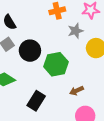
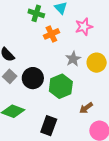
gray star: (75, 31) -> (73, 59), moved

